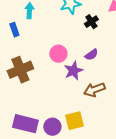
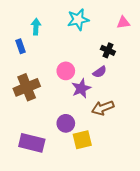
black cross: (91, 22) -> (108, 50), moved, turned -32
purple circle: (52, 127) -> (66, 123), moved

